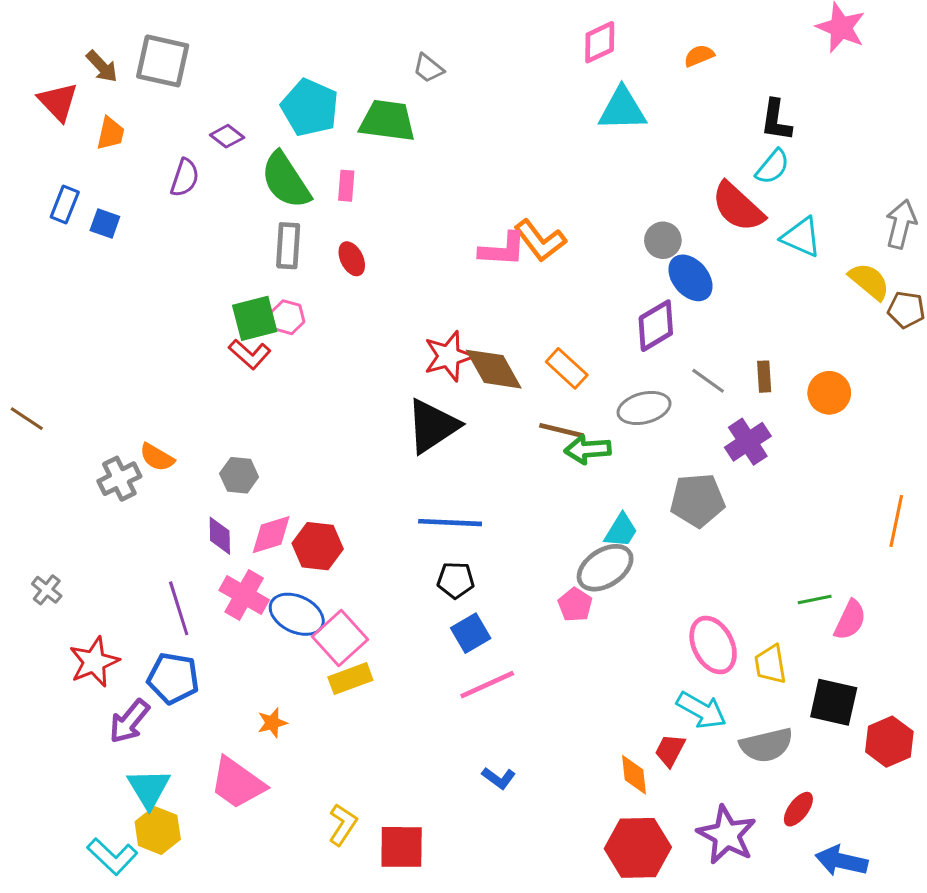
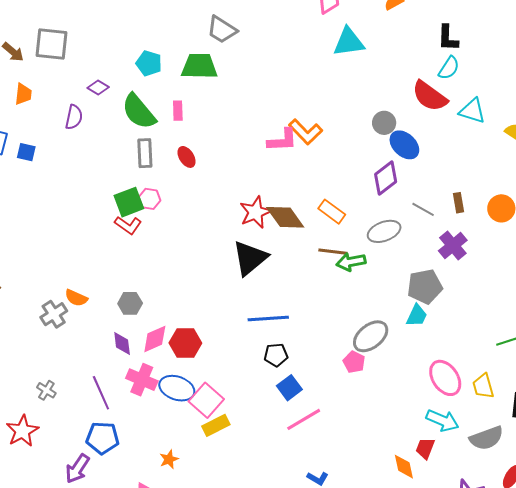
gray trapezoid: (428, 68) -> (222, 30), size x1.5
cyan pentagon: (310, 108) -> (149, 63), size x0.7
cyan trapezoid: (621, 531) -> (417, 316), moved
gray cross: (47, 590) -> (46, 390), moved
red star: (94, 662) -> (22, 431), moved

